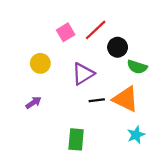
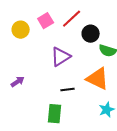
yellow circle: (40, 63) -> (21, 30), moved
black line: (97, 100) -> (68, 90), moved

